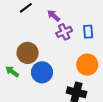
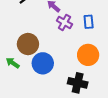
purple cross: (64, 32) -> (64, 22), turned -35

